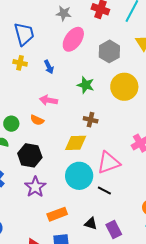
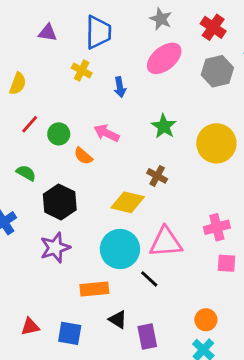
gray hexagon: (109, 51) -> (217, 71), moved
green circle: (11, 124) -> (59, 134), moved
orange rectangle: (57, 214) -> (94, 289), moved

